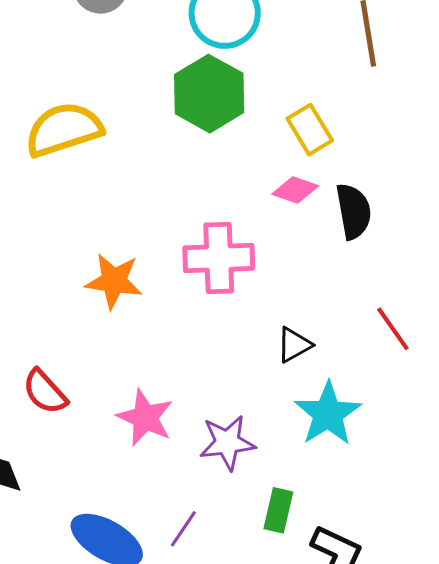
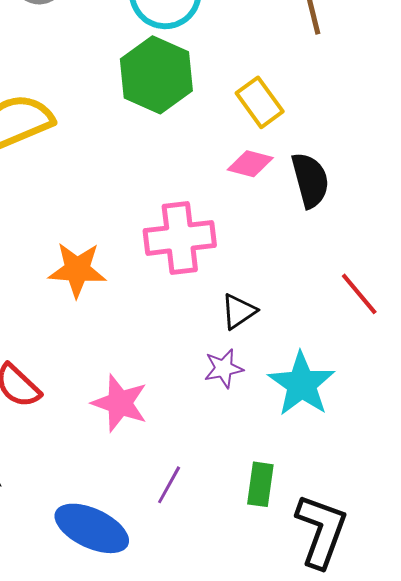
black triangle: (294, 345) -> (239, 311), moved
purple star: (227, 443) -> (224, 368), moved, size x0.7
purple line: (183, 529) -> (169, 485), moved

